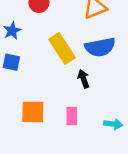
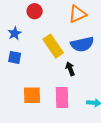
pink rectangle: (72, 116) -> (62, 97), size x1.5

